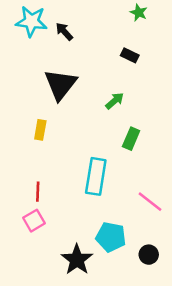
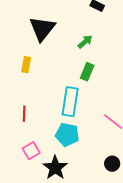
green rectangle: (131, 139) -> (87, 72), moved
pink square: (34, 221) -> (31, 151), moved
cyan pentagon: (111, 237) -> (67, 135), moved

